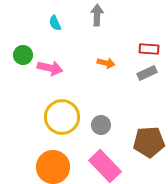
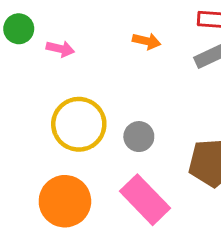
pink arrow: (50, 68) -> (60, 49), size x0.7

